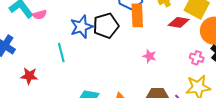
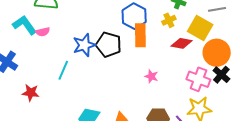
black pentagon: (106, 26) -> (109, 45), turned 30
cyan line: (61, 53) -> (63, 70), turned 36
pink cross: (197, 58) -> (198, 79), size x1.6

